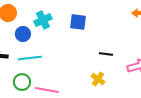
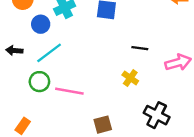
cyan line: (30, 58) -> (49, 53), turned -30

